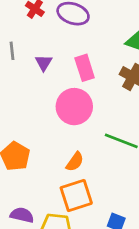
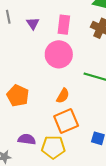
pink rectangle: (85, 68) -> (64, 25), turned 30

